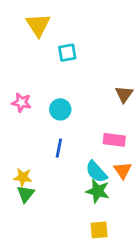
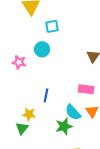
cyan circle: (60, 109) -> (42, 49), moved
yellow star: (23, 177) -> (29, 114), moved
green star: (98, 191) -> (64, 126), moved, turned -30

